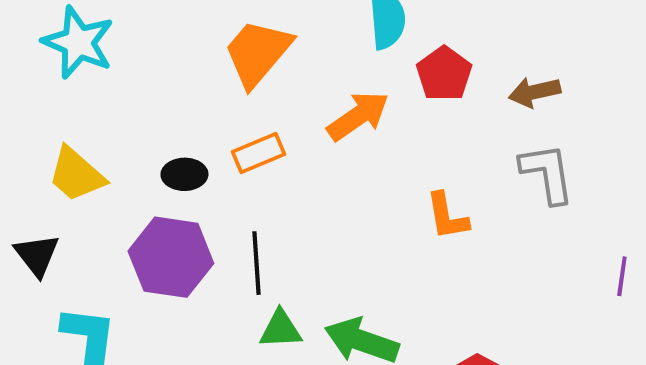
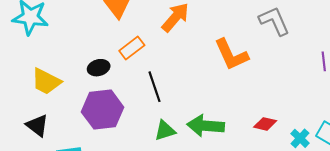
orange L-shape: (447, 216) -> (231, 55), size x1.4
black line: (257, 263) -> (155, 87), moved

